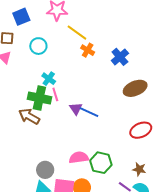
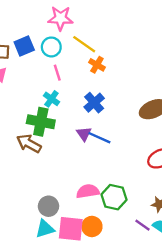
blue square: (21, 17) -> (24, 46), moved
cyan circle: (38, 46) -> (51, 47), moved
blue cross: (120, 57) -> (94, 103), moved
pink line: (55, 94) -> (57, 73), moved

